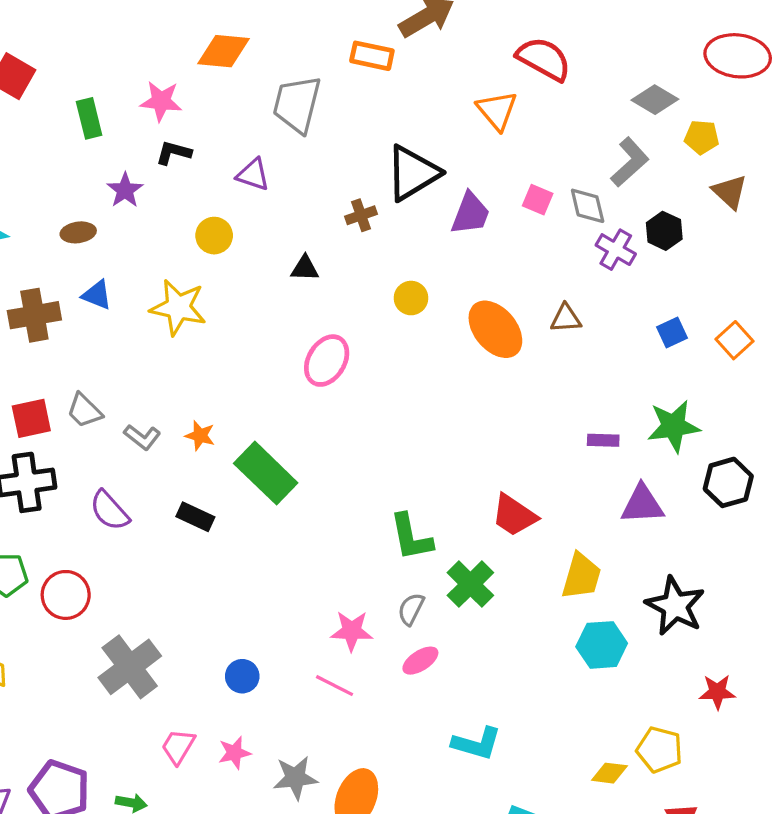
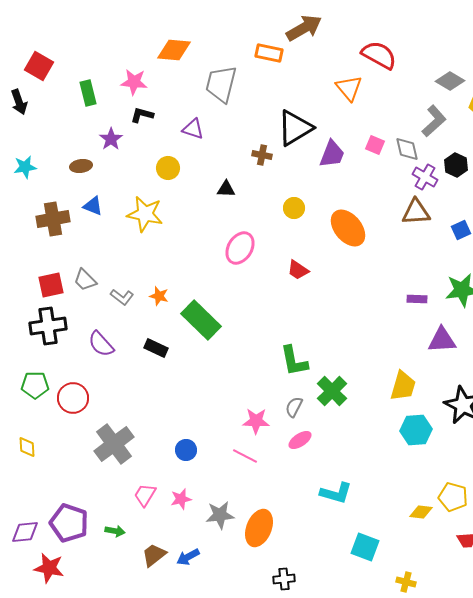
brown cross: (361, 215) -> (262, 155), turned 30
brown triangle: (566, 318) -> (416, 212), moved, size x1.4
red trapezoid: (514, 515) -> (298, 270), moved, size x0.7

